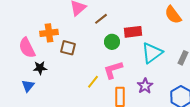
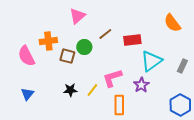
brown line: (101, 19) -> (105, 34), moved
green circle: (112, 42) -> (84, 47), moved
black star: (40, 68) -> (70, 90), moved
purple star: (145, 86) -> (141, 85), moved

